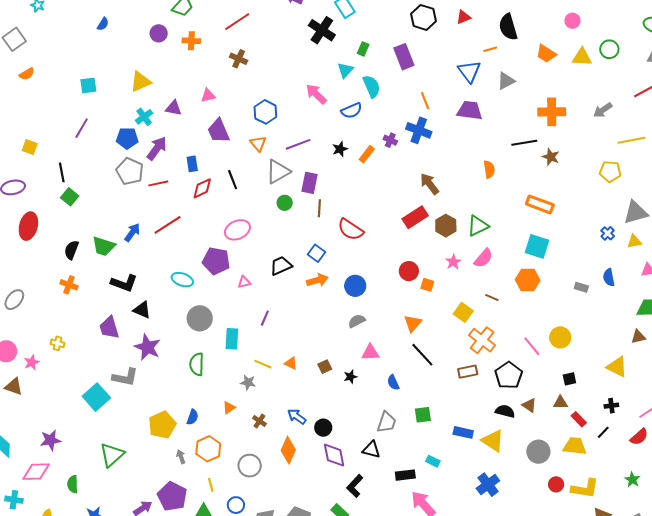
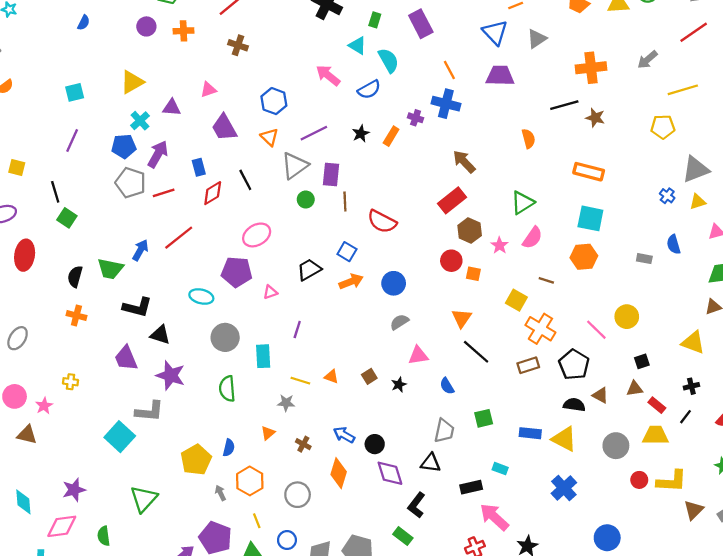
cyan triangle: (345, 70) -> (357, 46), turned -36
brown hexagon: (446, 226) -> (470, 231), moved

